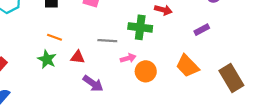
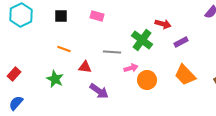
green cross: (140, 27) -> (142, 40), turned 30
purple rectangle: (202, 30) -> (181, 42), moved
green star: (47, 59) -> (55, 79), moved

